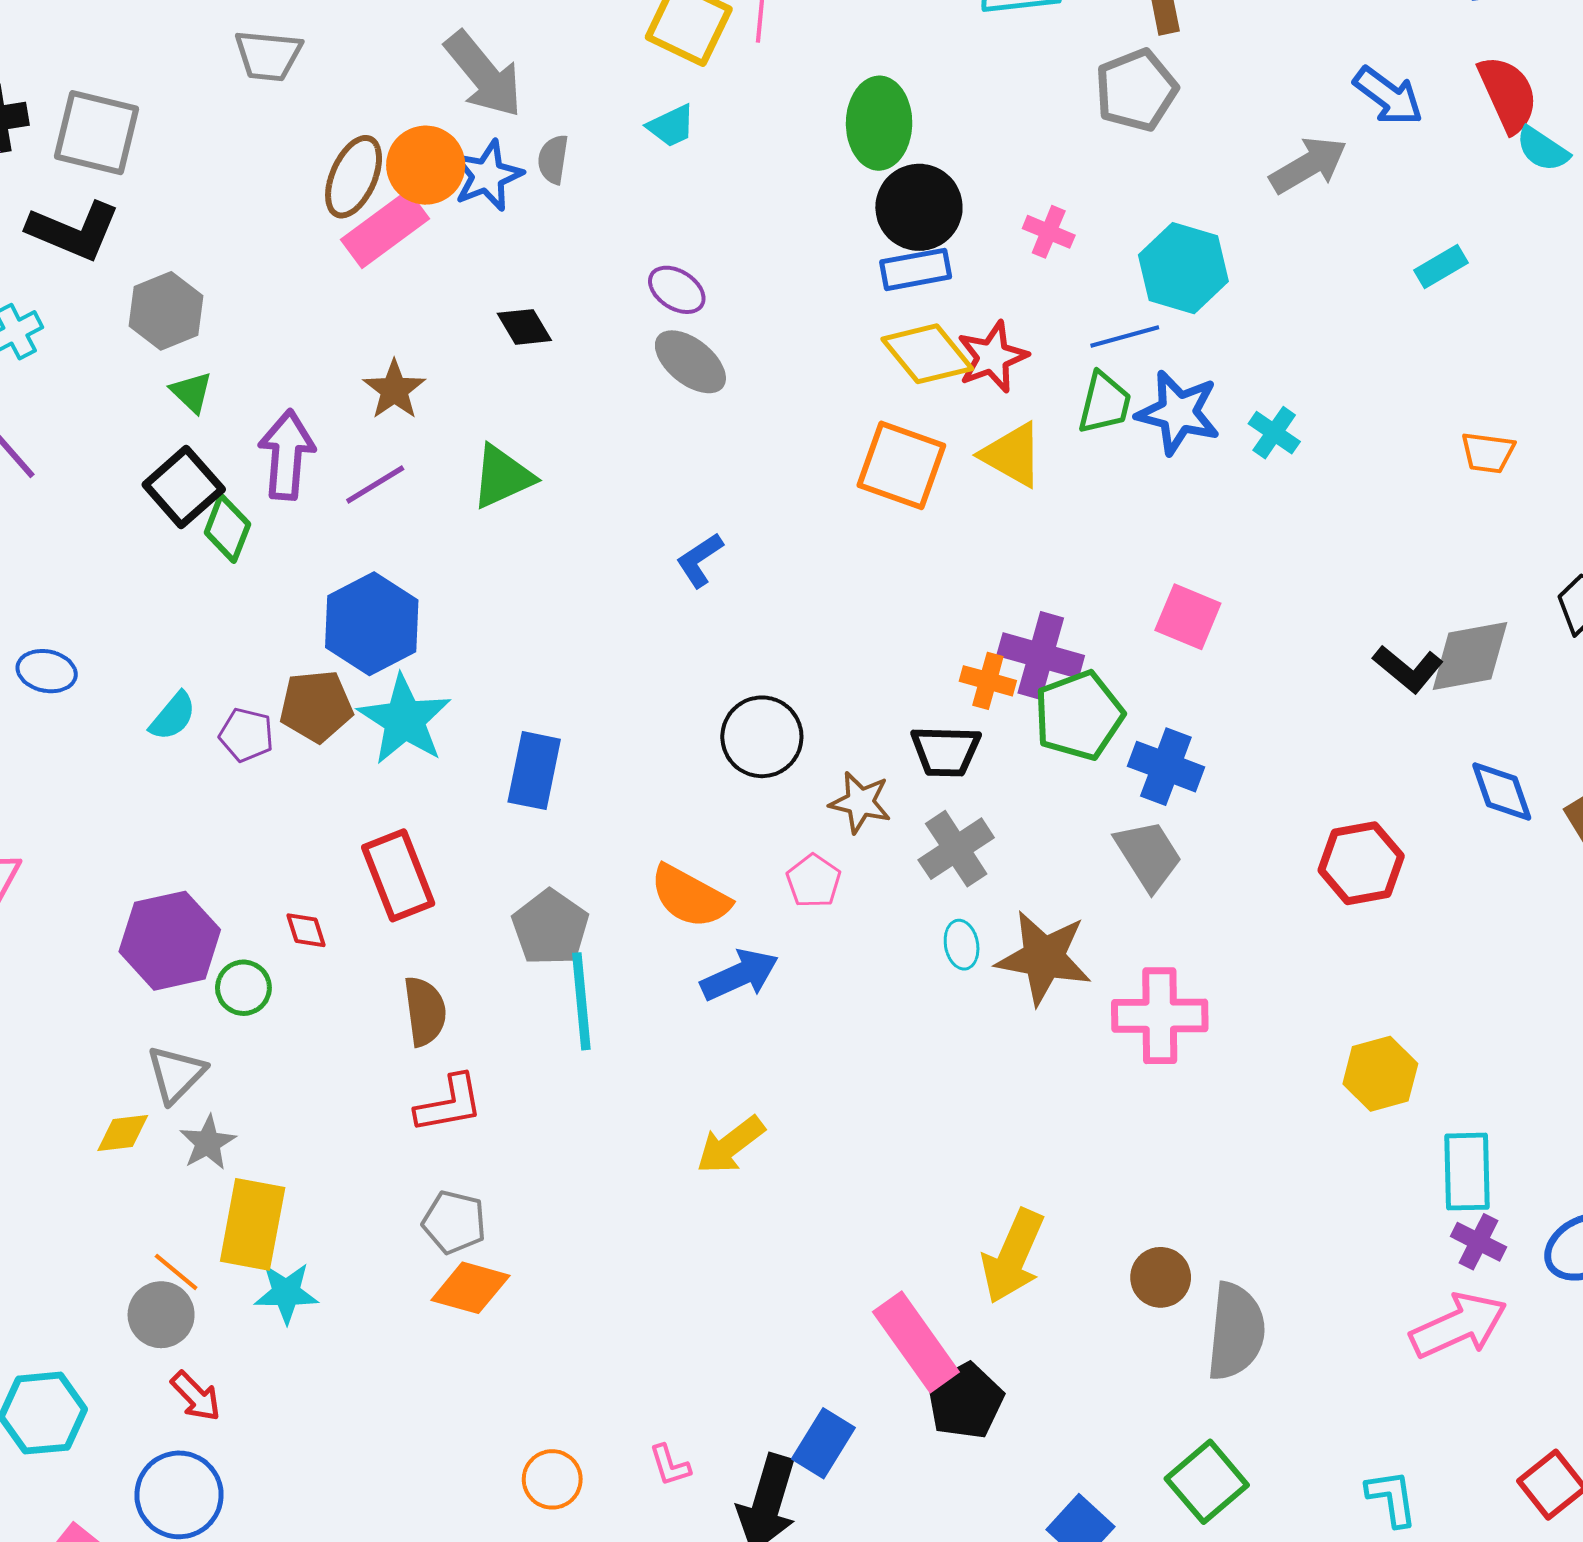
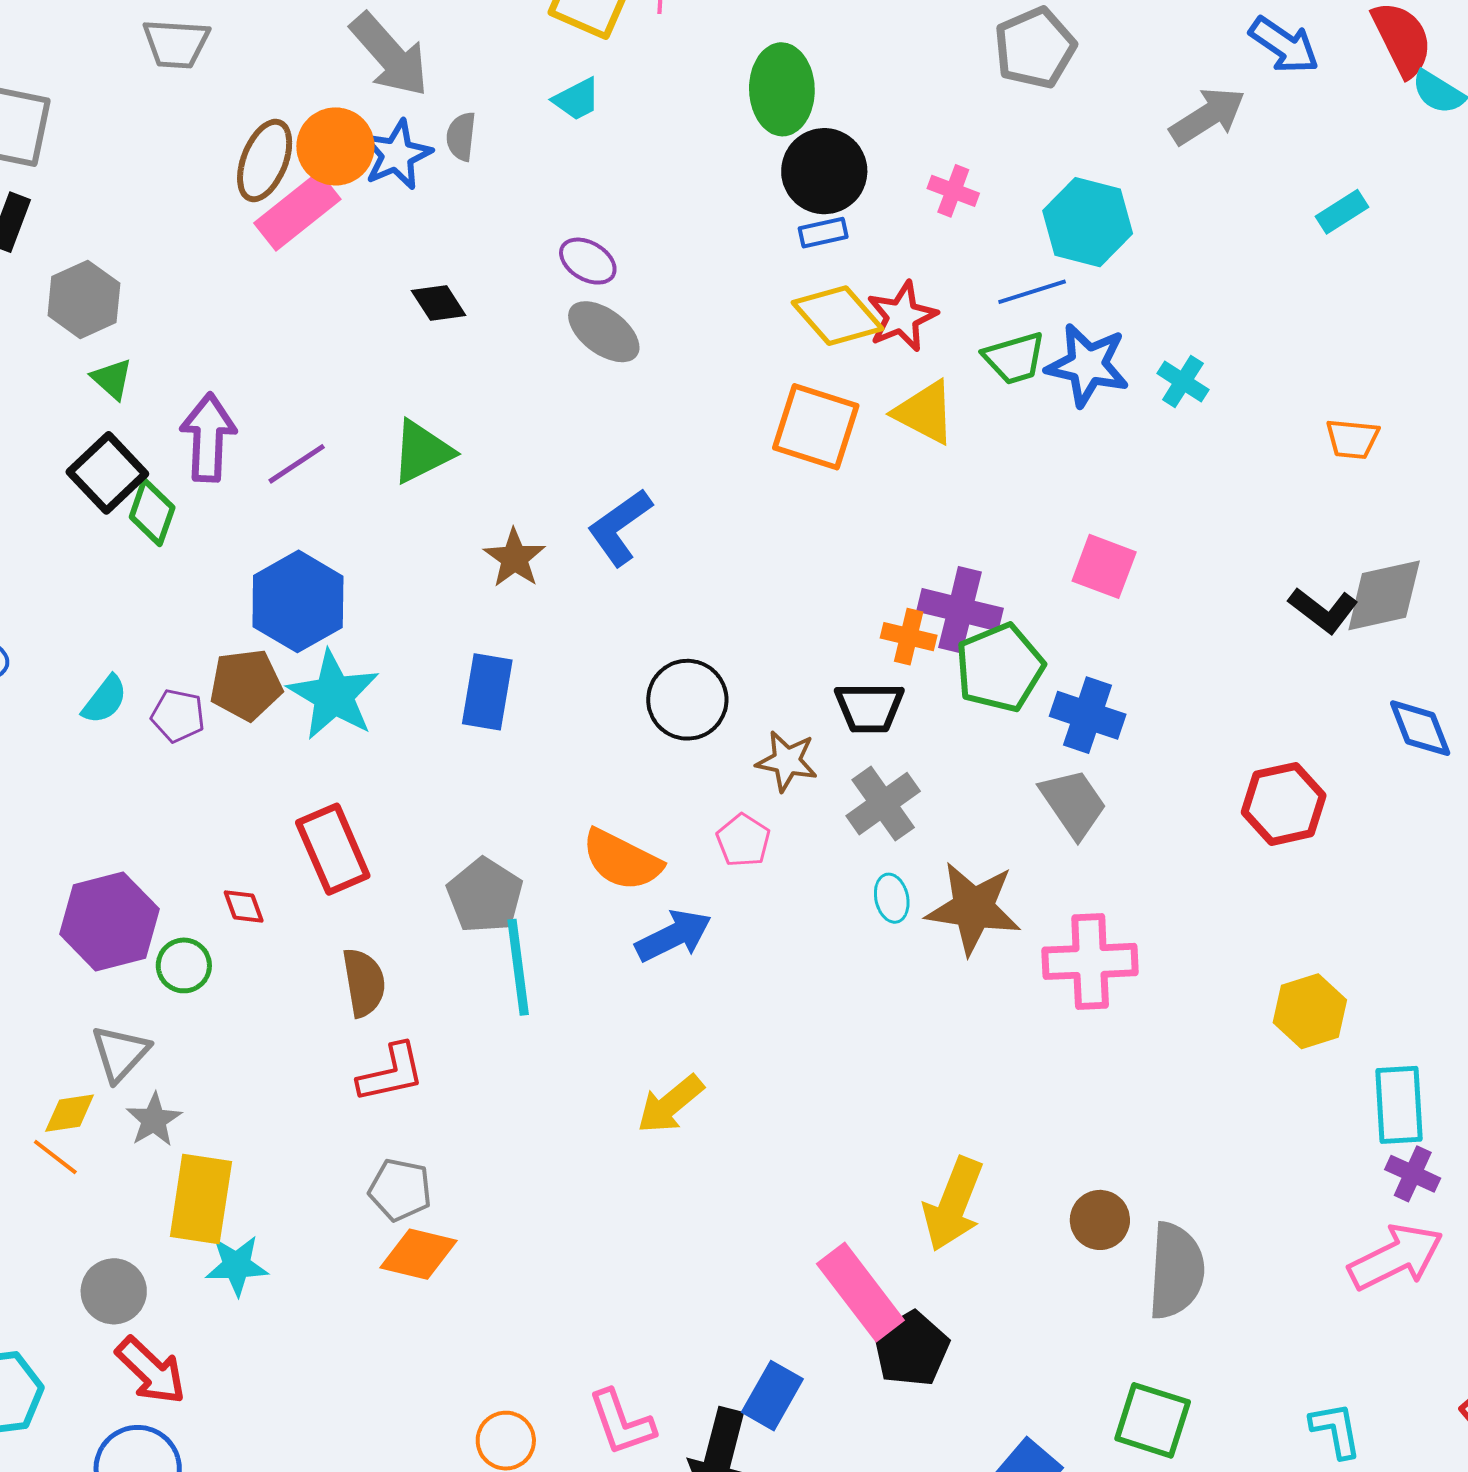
blue rectangle: (916, 269) -> (823, 233), size x0.7
brown star: (394, 390) -> (514, 558), moved
green trapezoid: (1105, 403) -> (1014, 358), turned 62
orange trapezoid: (1488, 453) -> (1352, 439), moved
blue L-shape: (700, 560) -> (620, 527), size x1.4
blue rectangle: (534, 771) -> (487, 692), moved
orange line: (176, 1272) -> (55, 1157), moved
red arrow: (196, 1396) -> (151, 1371), size x1.4
pink L-shape: (670, 1465) -> (621, 1423), size x1.6
green square: (1207, 1482) -> (1153, 1420), turned -30

